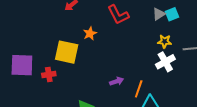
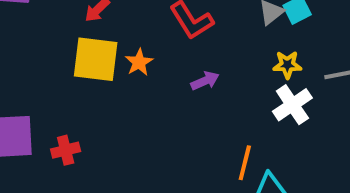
yellow square: (67, 52) -> (96, 59), moved
purple arrow: (117, 81) -> (205, 81), moved

